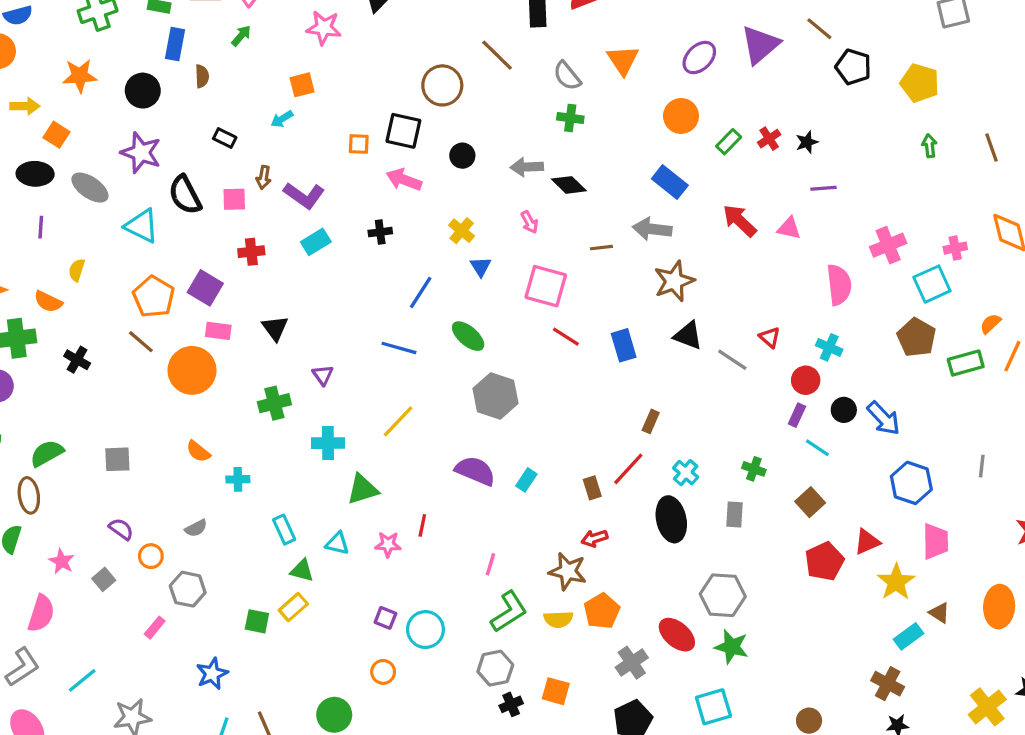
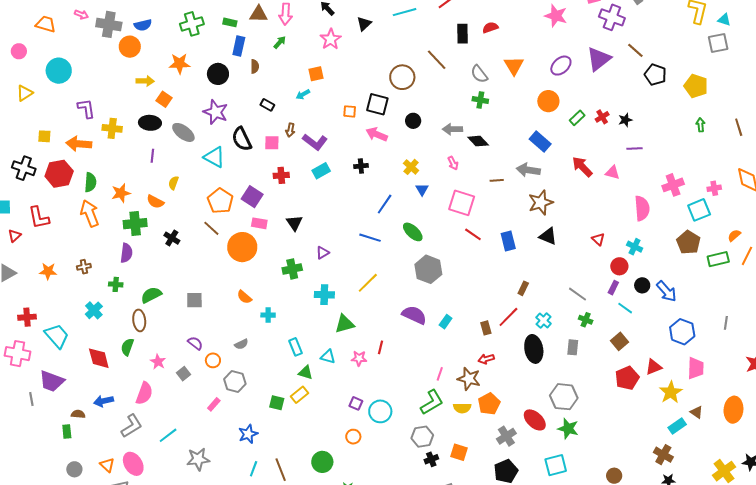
pink star: (324, 28) -> (331, 39), turned 30
gray line: (732, 360) -> (578, 294), moved
purple triangle: (323, 375) -> (323, 253), turned 32
pink line: (491, 564) -> (440, 374), moved

